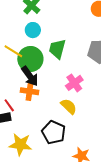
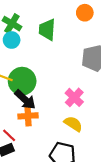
cyan circle: (33, 30) -> (12, 40), moved
green trapezoid: (57, 49) -> (47, 30), moved

